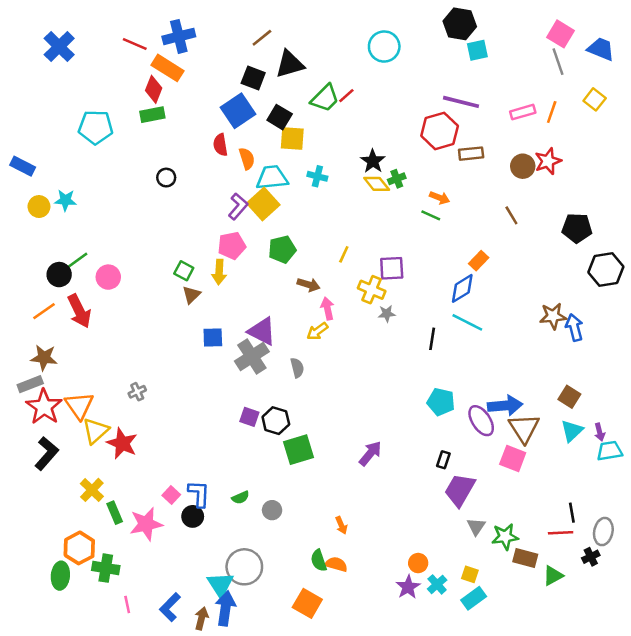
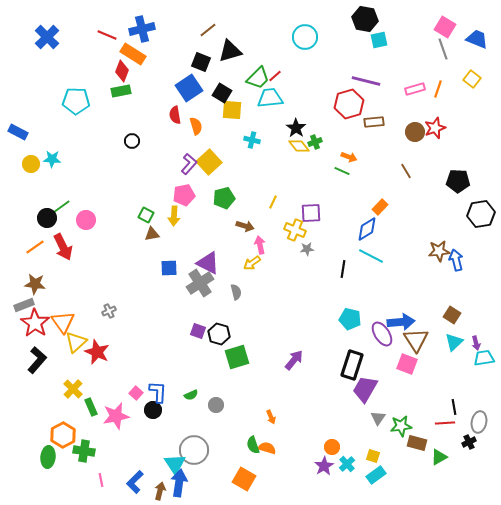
cyan trapezoid: (272, 178) -> (270, 98), moved
brown triangle: (191, 295) -> (152, 234), turned 35
black rectangle: (443, 460) -> (352, 365), size x2.0

